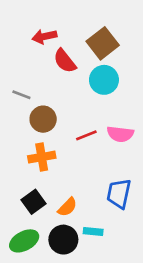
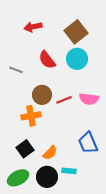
red semicircle: (65, 61) -> (47, 60), moved
brown circle: (43, 119) -> (42, 95), moved
blue trapezoid: (119, 194) -> (88, 143), turned -35

